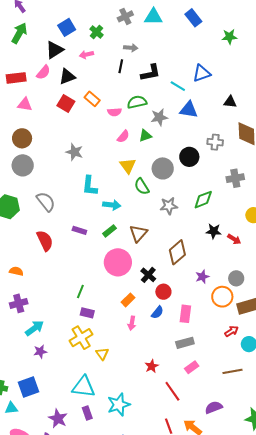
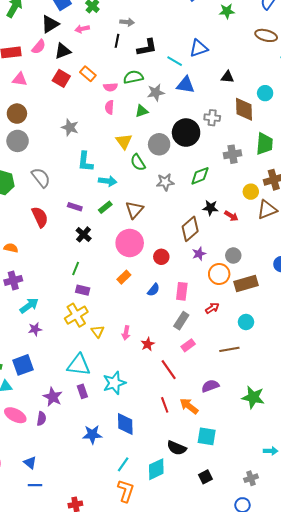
pink semicircle: (123, 136) -> (109, 107), moved, turned 144
black circle: (189, 157) -> (186, 133), size x1.4
brown diamond: (177, 252) -> (190, 229), moved
pink circle: (118, 262) -> (130, 243), moved
black cross: (148, 275) -> (84, 234), moved
red circle: (163, 292) -> (161, 257), moved
pink arrow: (132, 323) -> (126, 333), moved
red arrow: (232, 331) -> (212, 308), moved
gray rectangle: (185, 343) -> (181, 321), turned -42

